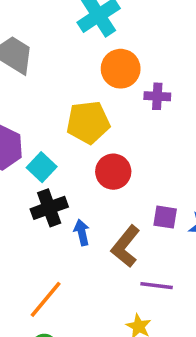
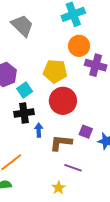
purple cross: (157, 96) -> (96, 65), size x1.5
red circle: (113, 172) -> (63, 101), size x1.4
brown L-shape: (126, 246) -> (61, 143), turned 45

